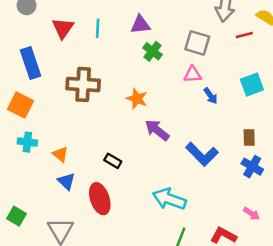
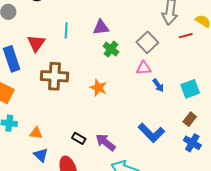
red triangle: (63, 28) -> (36, 43), moved
gray square: (197, 43) -> (147, 42), turned 30
cyan square: (252, 85) -> (190, 89), moved
purple arrow: (157, 130) -> (105, 142), moved
brown rectangle: (249, 138) -> (190, 119), turned 40
orange triangle: (60, 154) -> (36, 133), turned -32

